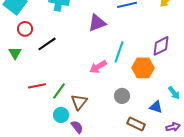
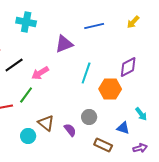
pink arrow: (98, 67) -> (40, 73), moved
green line: (59, 91) -> (26, 95), moved
brown triangle: (79, 102) -> (46, 123), turned -30
purple semicircle: (77, 127) -> (70, 130), moved

